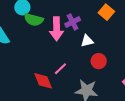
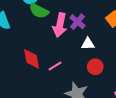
purple cross: (73, 22) -> (78, 22), turned -35
red diamond: (43, 81) -> (32, 59), moved

